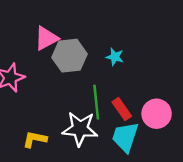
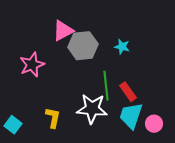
pink circle: (157, 114) -> (154, 124), moved, size x0.7
yellow L-shape: (35, 139) -> (53, 118), turned 90

